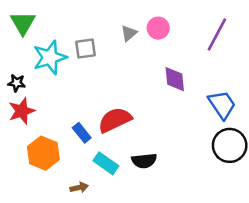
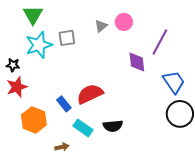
green triangle: (23, 23) -> (33, 15), moved
purple line: (217, 34) -> (160, 42), moved

